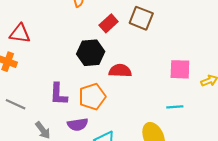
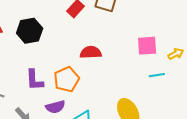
black hexagon: (91, 53) -> (30, 31), moved
cyan line: (175, 107) -> (157, 75), moved

